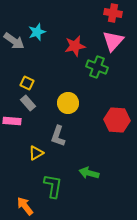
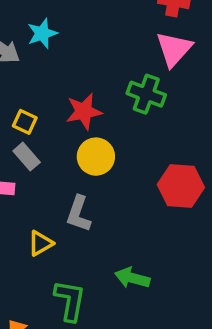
red star: (75, 46) -> (84, 111), moved

